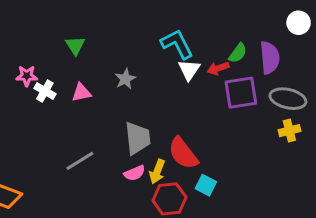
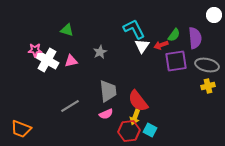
green triangle: (75, 45) -> (67, 30), turned -40
white cross: (45, 91) -> (47, 60), size x1.6
yellow arrow: (157, 172) -> (135, 117), moved
cyan square: (206, 185) -> (150, 130), moved

